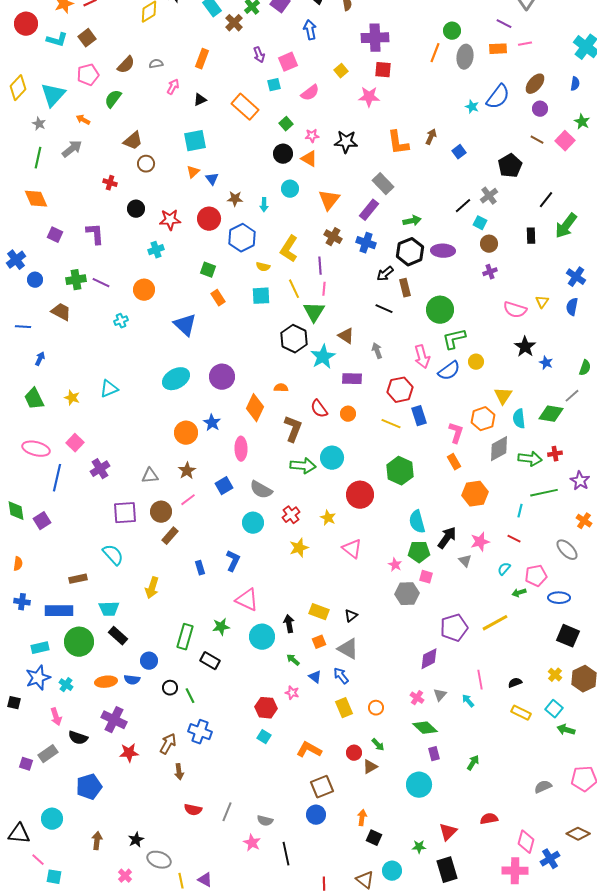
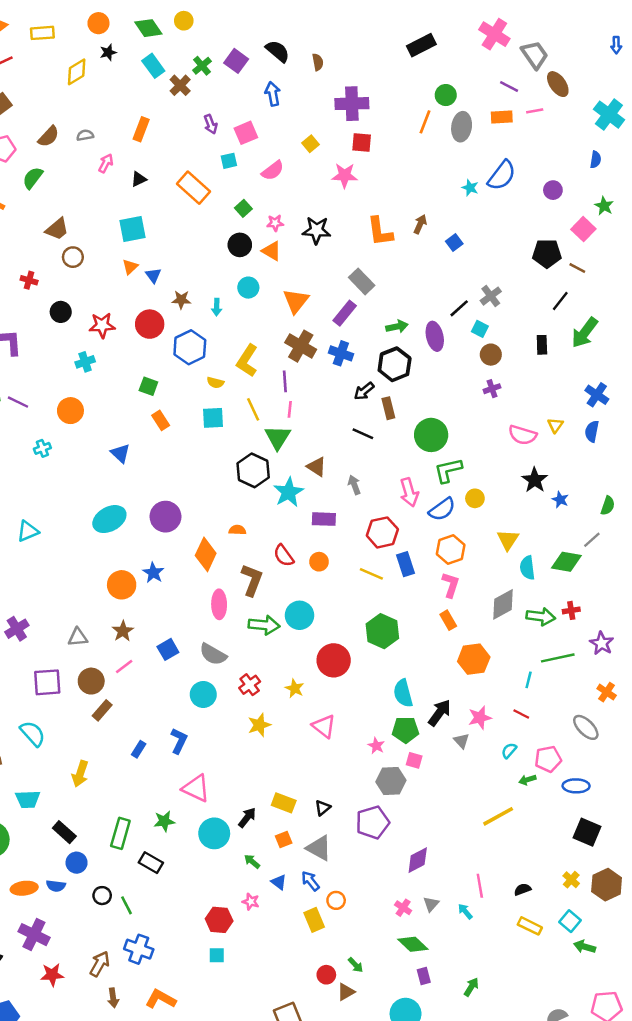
brown ellipse: (535, 84) -> (558, 84), moved, turned -75
brown line: (537, 140) -> (577, 268), moved
black pentagon: (510, 166) -> (547, 253), moved, turned 30
brown cross: (333, 237) -> (301, 346), size x1.4
purple ellipse: (443, 251) -> (435, 336), moved, turned 75
blue triangle: (185, 325) -> (120, 453), size x0.7
orange hexagon: (483, 419) -> (451, 550), moved
pink ellipse: (241, 449) -> (219, 604), moved
blue rectangle: (200, 568) -> (139, 749), turned 48
black arrow: (289, 624) -> (247, 818), turned 48
purple pentagon: (454, 628) -> (373, 822), moved
black rectangle: (118, 636) -> (64, 832), moved
orange circle: (376, 708) -> (336, 900), moved
cyan square: (264, 737) -> (217, 955), turned -32
orange L-shape: (309, 750) -> (161, 999), moved

